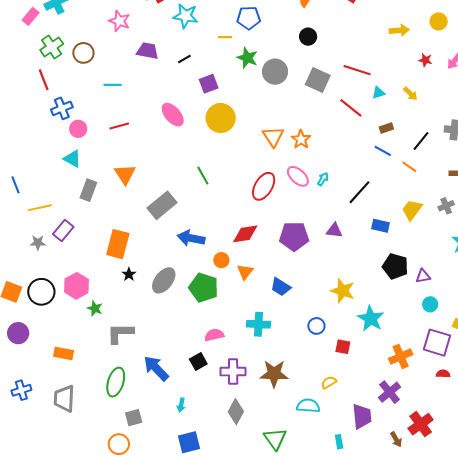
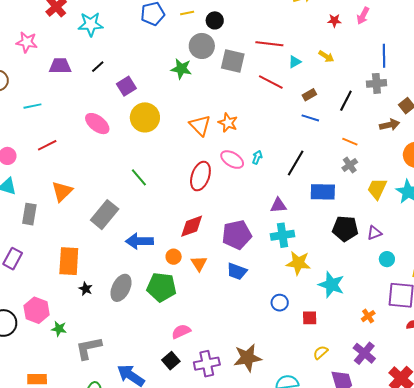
yellow line: (225, 37) -> (187, 13), moved
green star: (247, 58) -> (181, 69), moved
gray circle: (275, 72) -> (202, 46), moved
orange line: (409, 167) -> (350, 142), moved
orange triangle: (125, 174) -> (62, 191), turned 30
gray cross: (446, 206) -> (350, 165), moved
yellow trapezoid: (412, 210) -> (377, 189), moved
blue rectangle: (380, 226) -> (323, 192), size x1.4
purple pentagon: (294, 236) -> (237, 235), moved
cyan cross: (258, 324) -> (282, 235), moved
orange cross: (401, 356) -> (368, 316), size x0.6
yellow semicircle: (329, 382) -> (321, 352), moved

